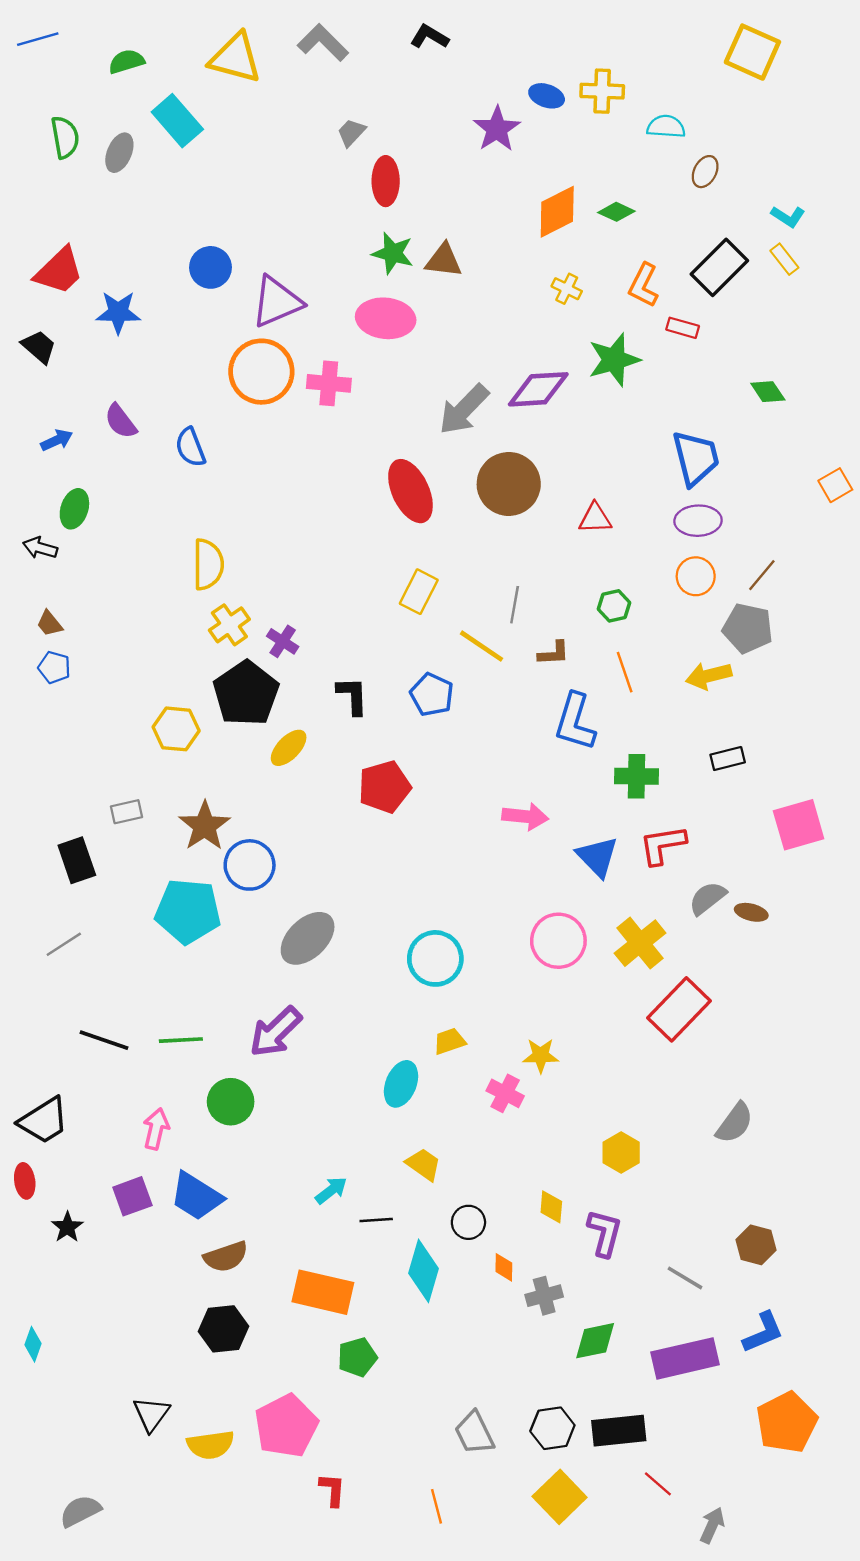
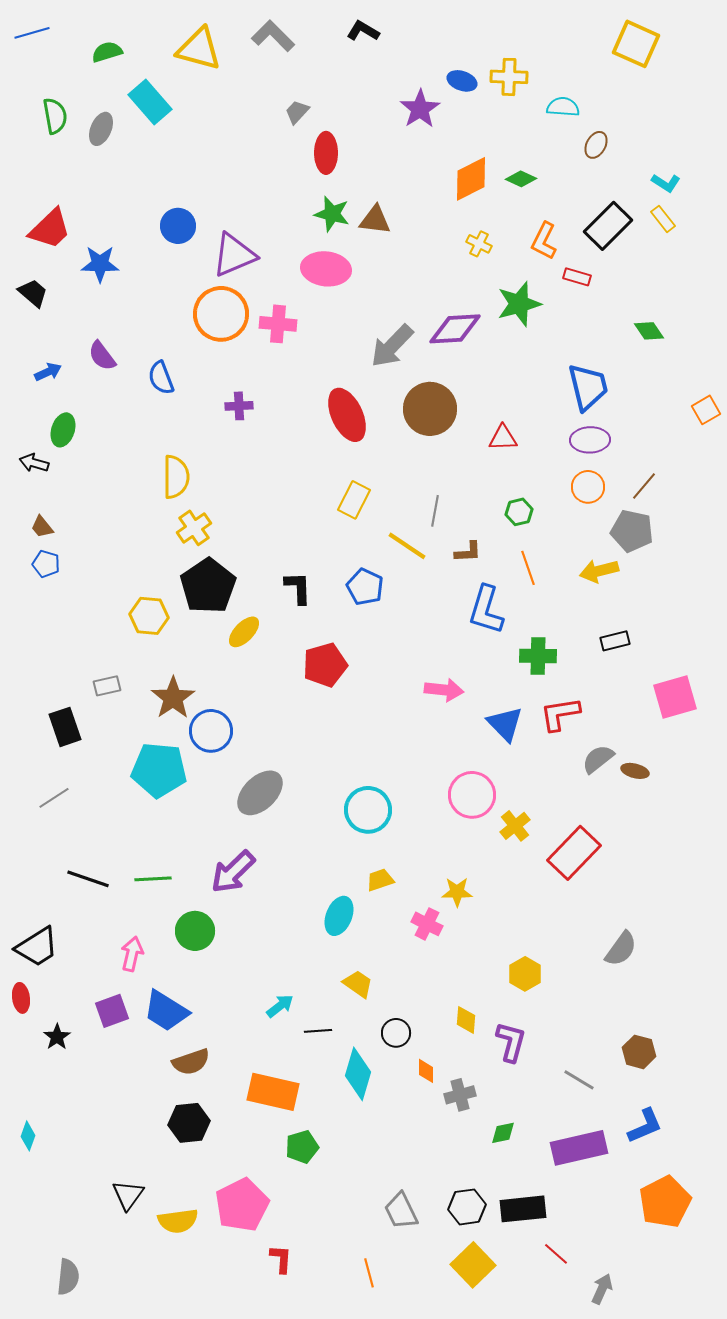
purple cross: (283, 641) -> (239, 406), moved, turned -36
yellow cross: (640, 943) -> (515, 826), moved, size x0.7
green diamond: (595, 1341) -> (503, 1133), size x0.7
gray semicircle: (80, 1511) -> (68, 1277), turned 123

